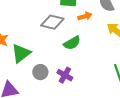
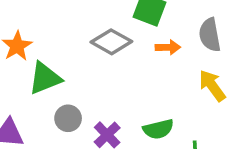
green semicircle: (72, 43) -> (158, 129), moved

